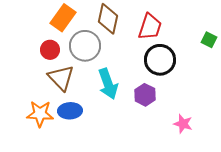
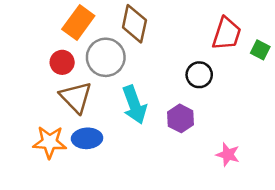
red trapezoid: (150, 27) -> (227, 34), moved
black circle: (160, 60) -> (199, 75), size x0.7

